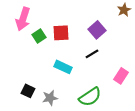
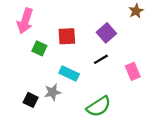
green square: (39, 36) -> (39, 48), moved, turned -32
pink rectangle: (121, 76) -> (133, 71), moved, turned -56
gray star: (50, 98) -> (53, 92), moved

